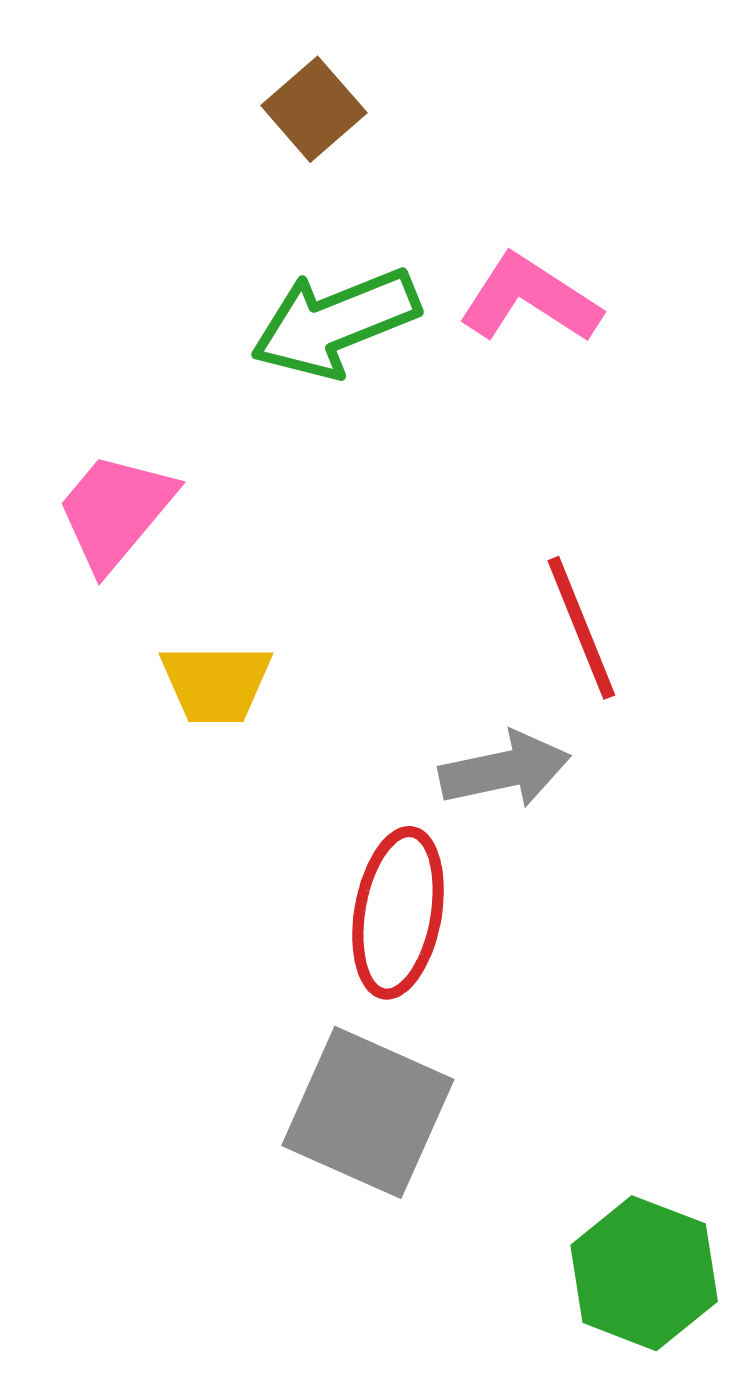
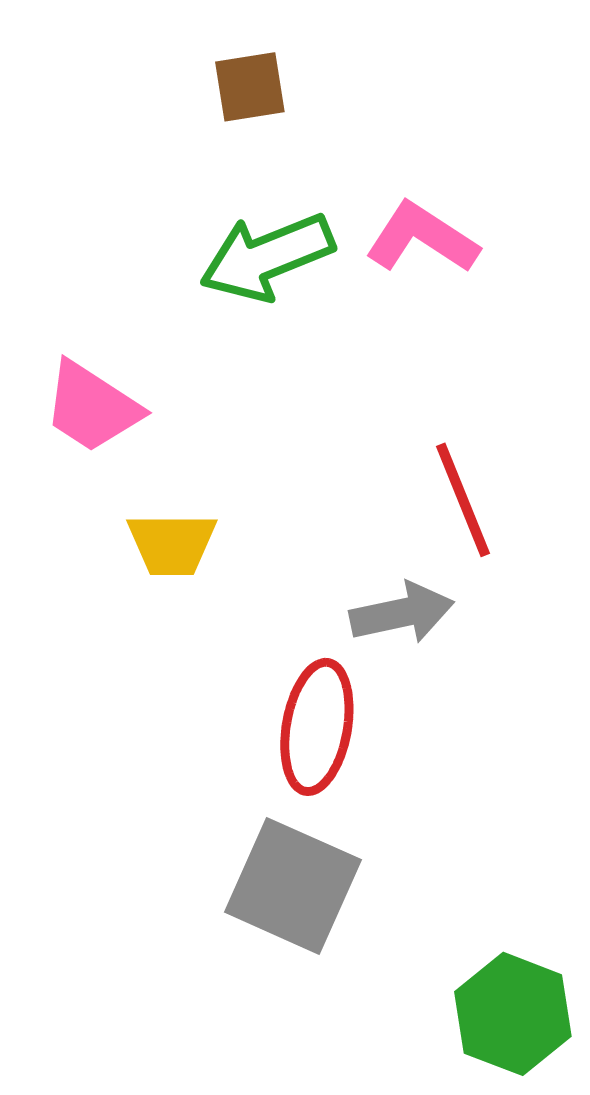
brown square: (314, 109) -> (250, 87), turned 32
pink trapezoid: (116, 511) -> (92, 407), turned -97

